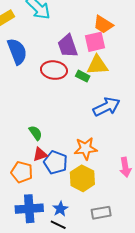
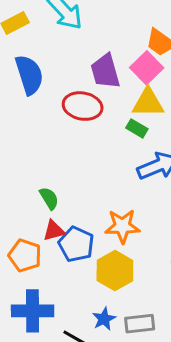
pink square: (95, 42) -> (147, 68), turned -35
green rectangle: (83, 76) -> (137, 128), moved
blue star: (60, 209) -> (104, 319), moved

